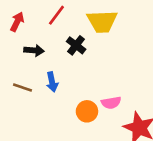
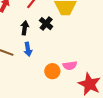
black arrow: (34, 50) -> (25, 28), moved, turned -88

